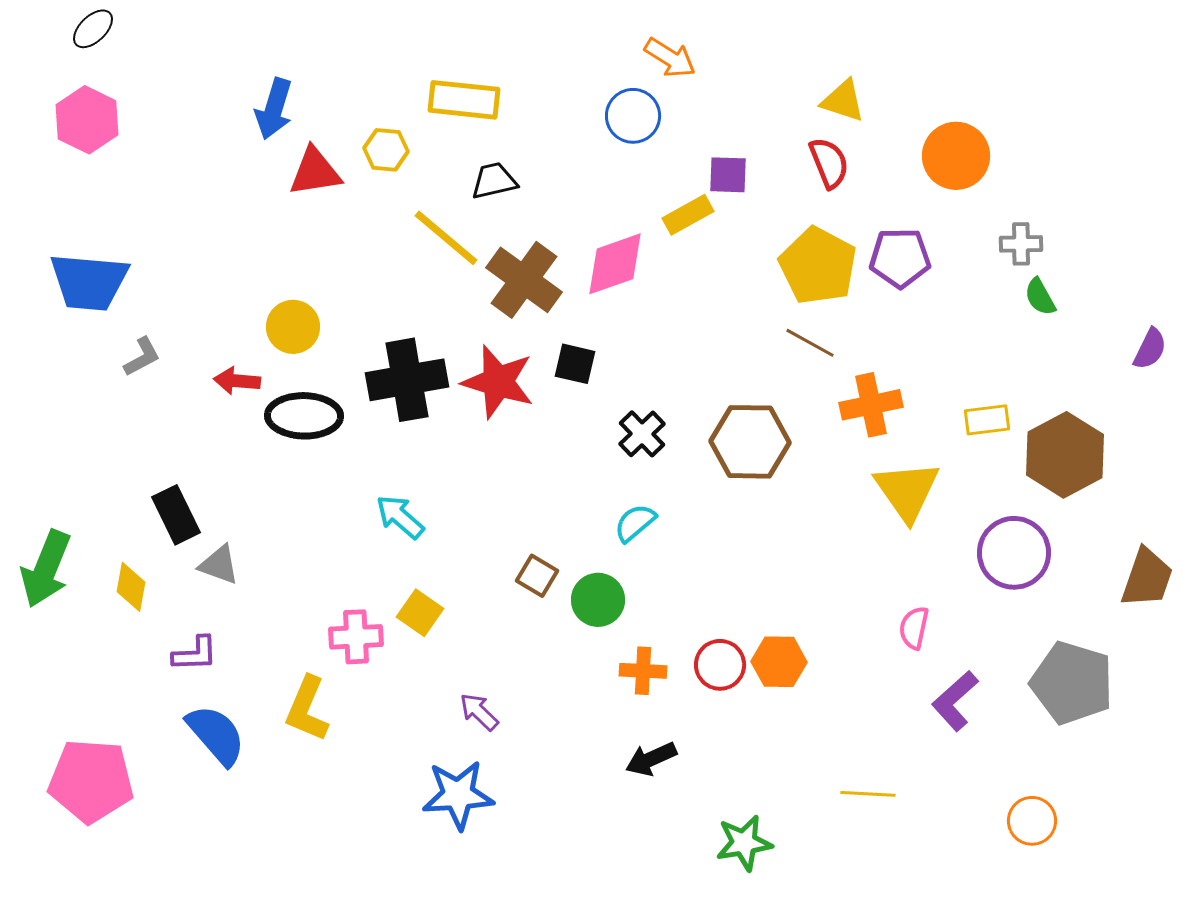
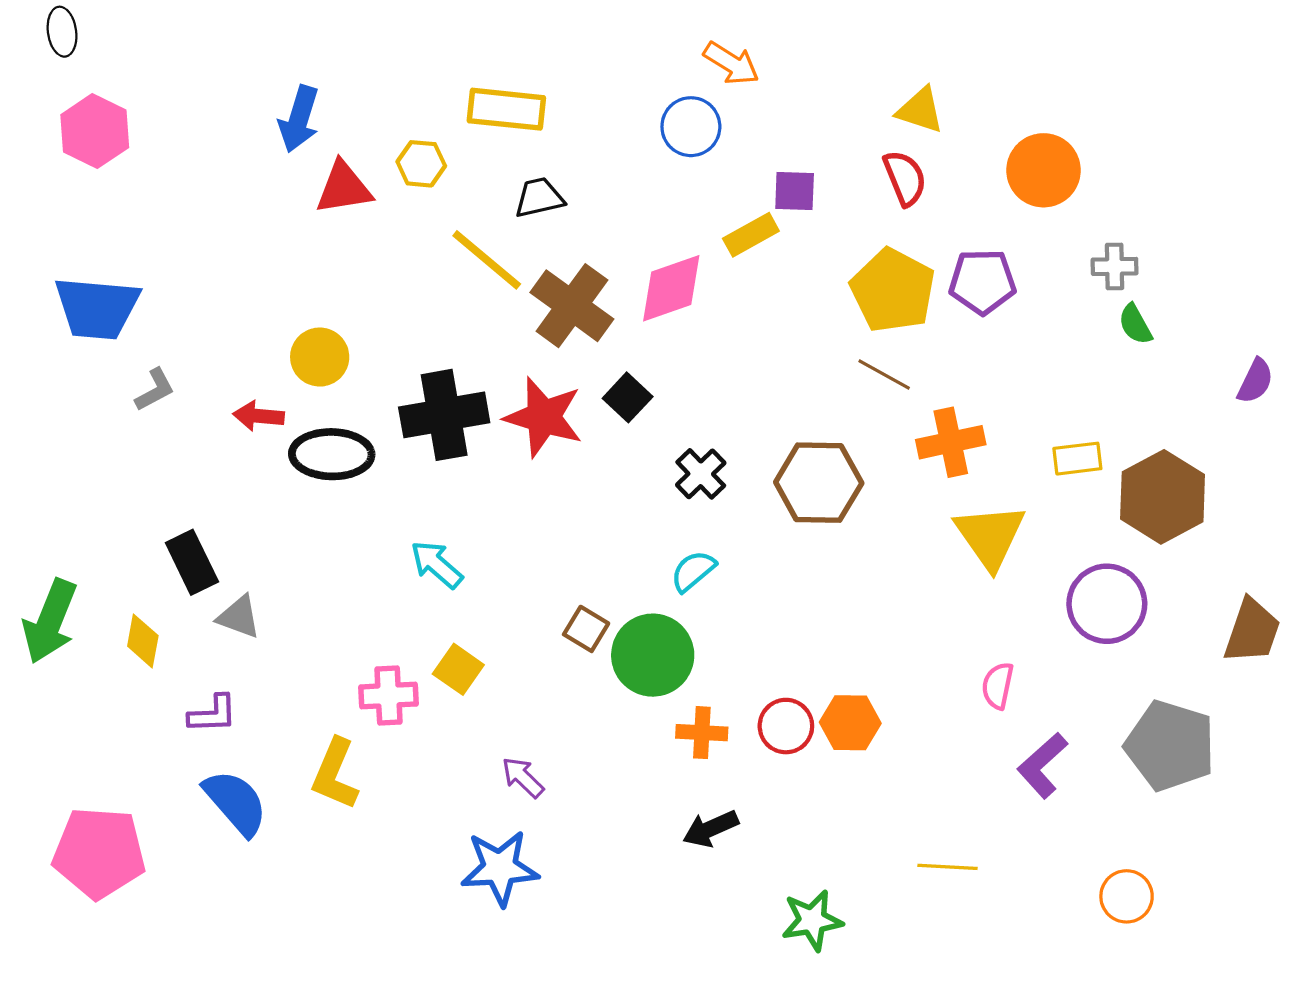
black ellipse: (93, 29) -> (62, 32), moved, turned -54
black square: (575, 364) -> (628, 397), turned 30
green circle: (598, 600) -> (653, 655), size x1.4

